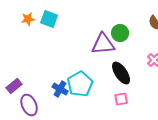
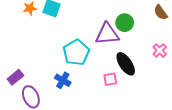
cyan pentagon: (80, 84) -> (76, 53), moved
pink square: (121, 99) -> (110, 79), moved

